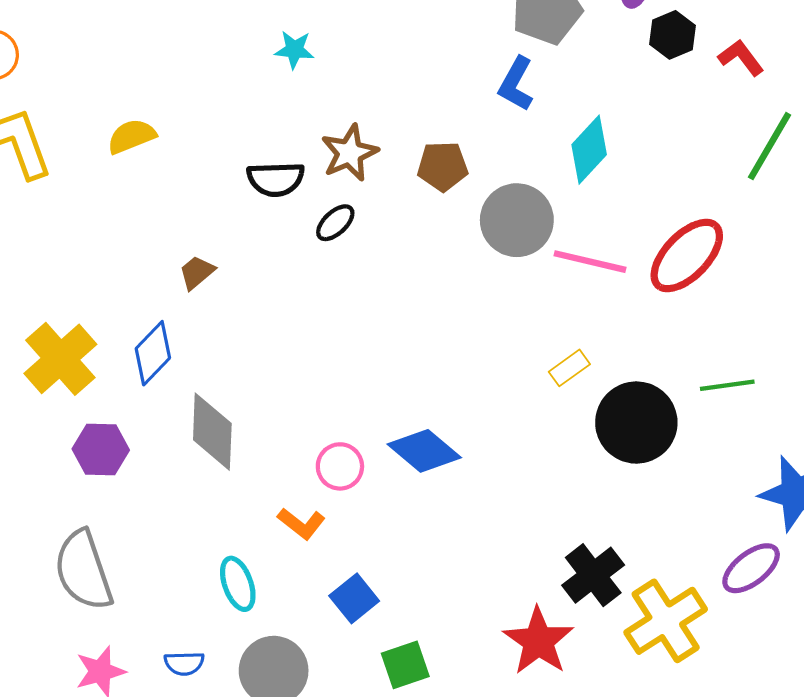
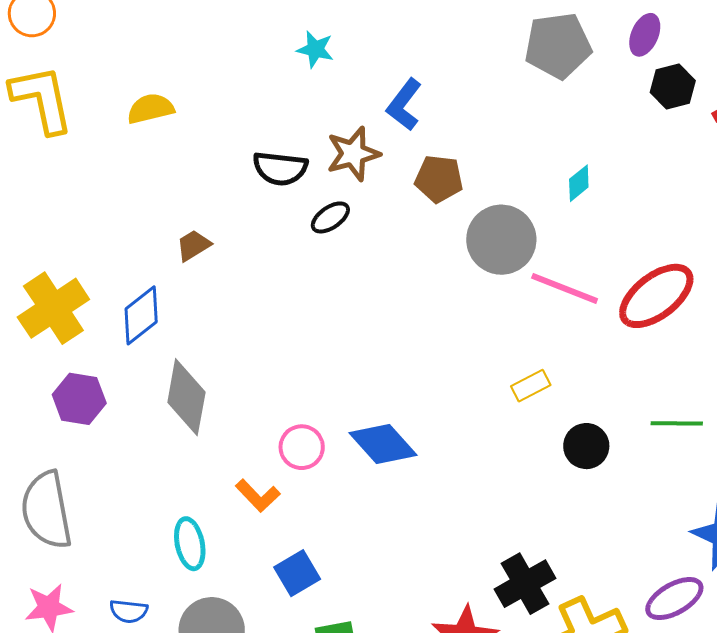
blue L-shape: (516, 84) -> (404, 105), moved
cyan diamond: (589, 150) -> (579, 183), size x0.6
black circle: (636, 423) -> (586, 446), size x0.6

